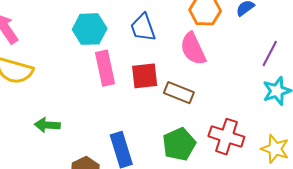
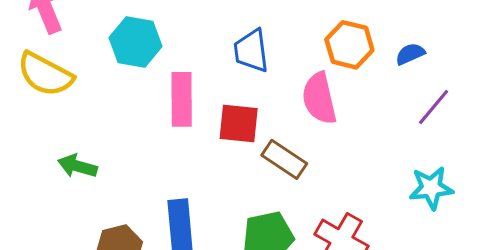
cyan hexagon: (90, 29) -> (136, 42), moved
purple line: (270, 54) -> (434, 107), moved

